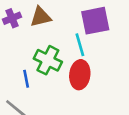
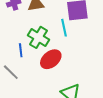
red ellipse: (80, 75) -> (51, 59), moved, turned 40

